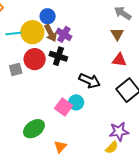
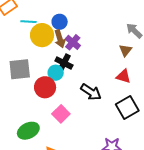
cyan line: (13, 33) -> (29, 22), moved
red circle: (35, 59) -> (45, 87), moved
gray square: (16, 69) -> (20, 69), size x1.6
cyan circle: (76, 102) -> (56, 73), moved

